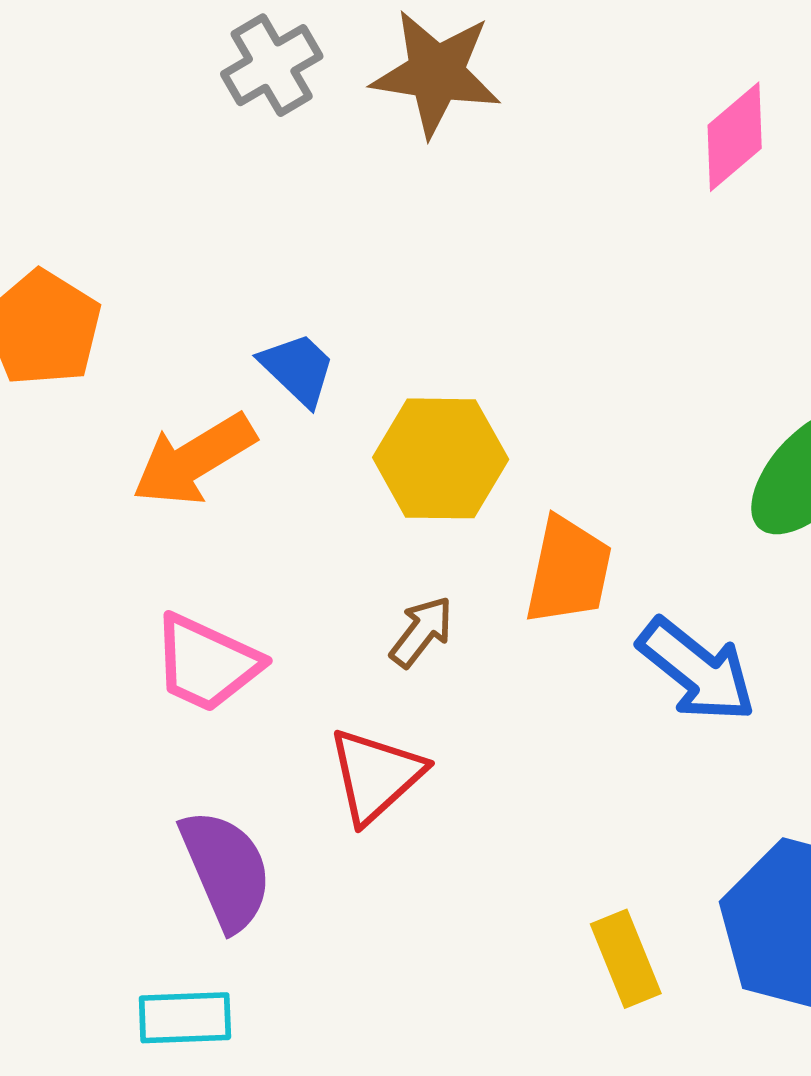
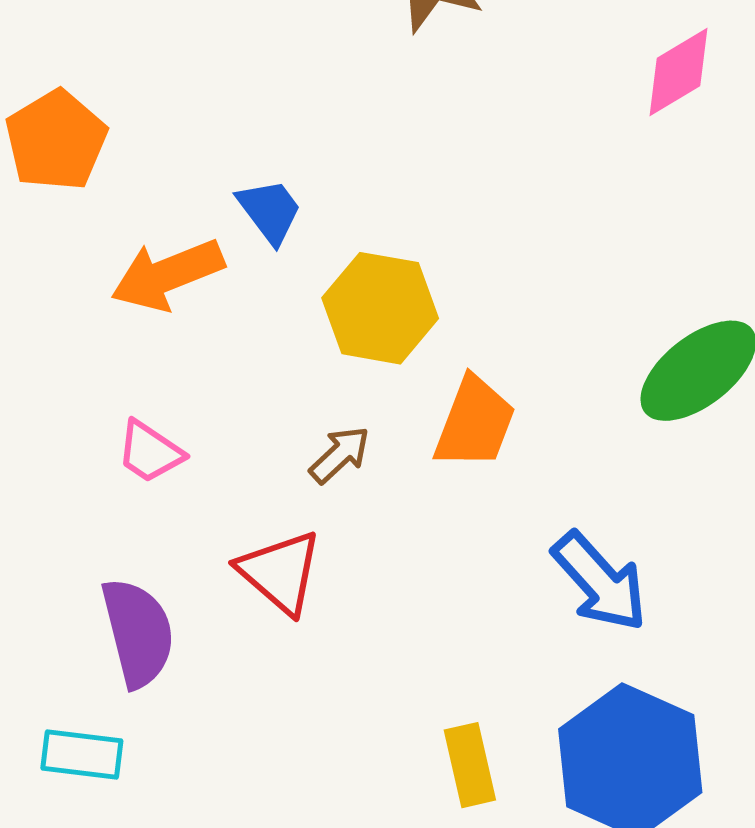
pink trapezoid: (206, 663) -> (150, 452), size x0.7
blue arrow: (697, 670) -> (600, 582), moved
red triangle: (376, 775) -> (280, 572), turned -46

